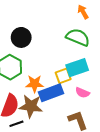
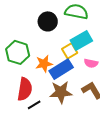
black circle: (21, 37) -> (48, 21), moved
brown star: (31, 106) -> (61, 92), moved

